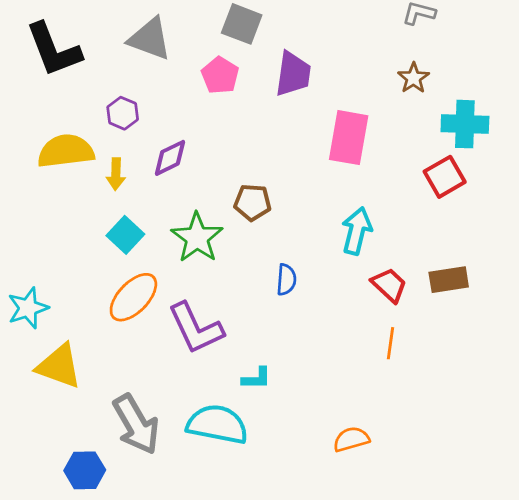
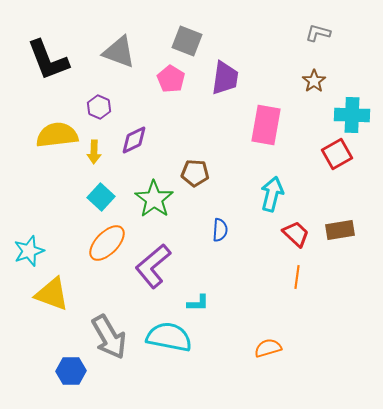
purple L-shape: (196, 328) -> (153, 266), turned 75

